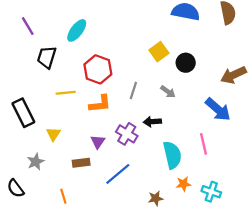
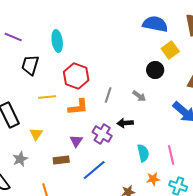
purple line: (28, 26) -> (13, 37), turned -36
cyan ellipse: (77, 30) -> (57, 41), turned -45
yellow square: (159, 52) -> (170, 50), moved
pink line: (203, 144) -> (171, 155), moved
cyan semicircle: (172, 155) -> (143, 153), size x0.7

